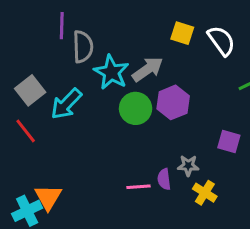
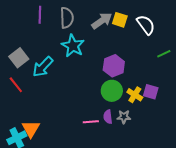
gray semicircle: (83, 47) -> (67, 18), moved
gray arrow: (148, 69) -> (102, 21), moved
green circle: (136, 108) -> (112, 91), moved
gray star: (188, 166) -> (124, 117), moved
yellow cross: (205, 193) -> (135, 95), moved

